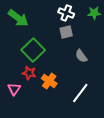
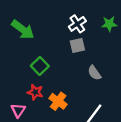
white cross: (66, 13) -> (77, 24), turned 35
green square: (33, 50) -> (40, 66), size x0.7

